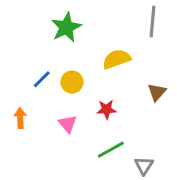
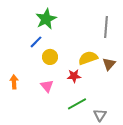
gray line: (153, 22) -> (106, 27), moved
yellow semicircle: (117, 59) -> (88, 58), moved
blue line: (42, 79) -> (36, 42), moved

